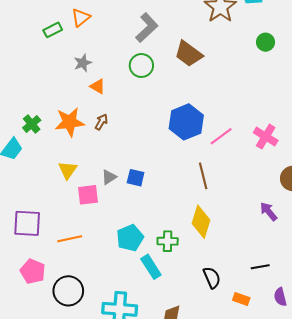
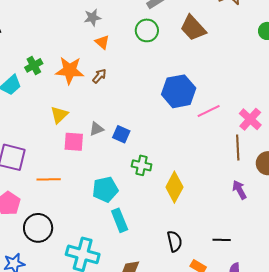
brown line: (203, 176) -> (238, 148), moved
green cross: (168, 241) -> (142, 165), moved

